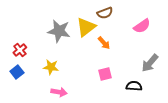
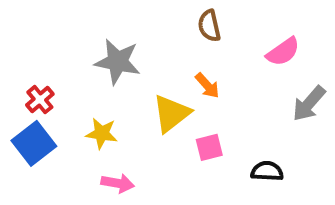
brown semicircle: (105, 13) -> (209, 26), turned 98
yellow triangle: (86, 27) -> (171, 113), moved
gray arrow: (150, 63) -> (309, 103), moved
blue square: (17, 72) -> (34, 143), size x1.5

